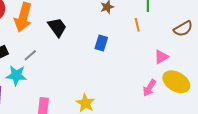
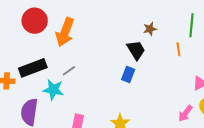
black trapezoid: (57, 27) -> (136, 50), moved
blue rectangle: (101, 43) -> (128, 75), moved

